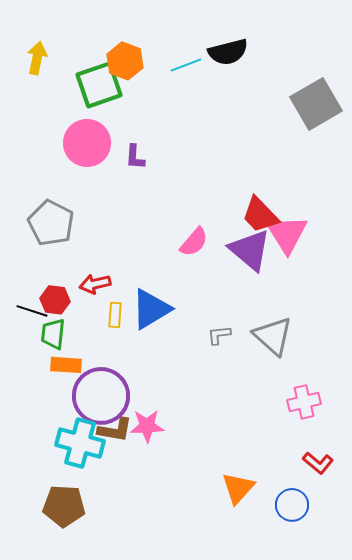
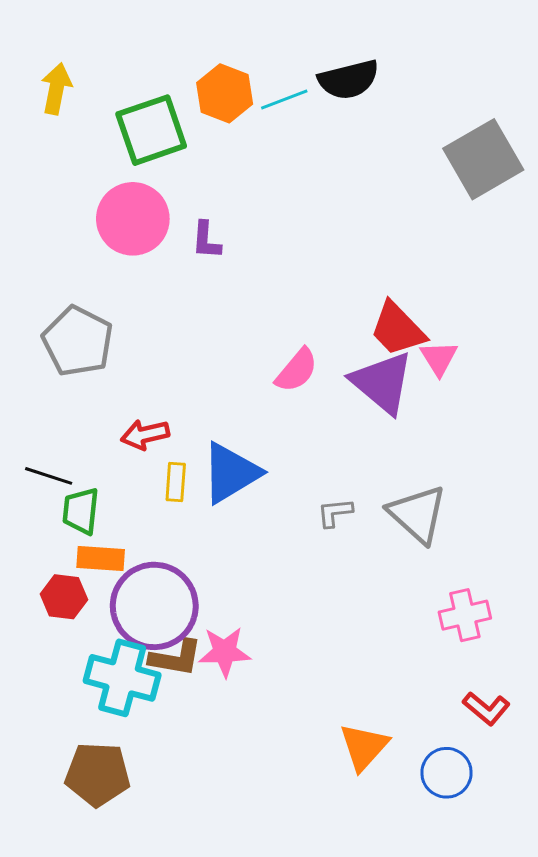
orange hexagon: (125, 61) -> (225, 93), moved
pink triangle: (287, 234) -> (439, 358), size x0.6
red hexagon: (55, 300) -> (64, 597), moved

